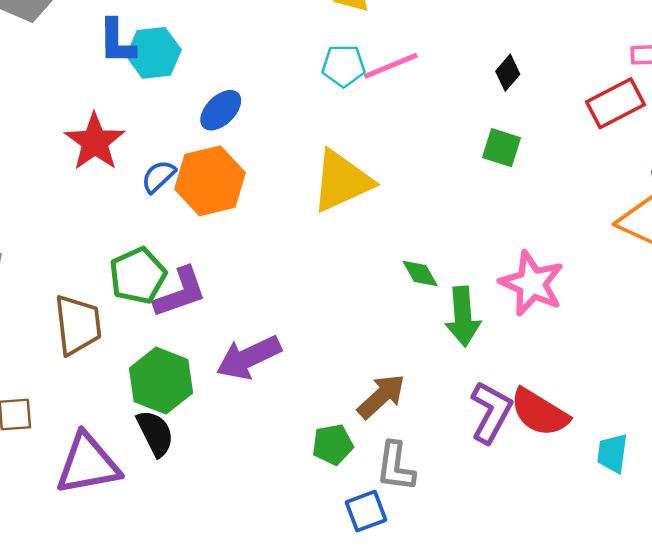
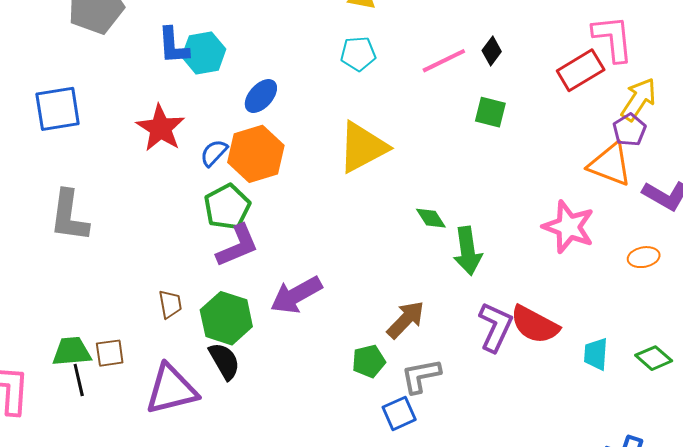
pink line: (391, 66) -> (444, 61), moved
green pentagon: (138, 276) -> (227, 207), moved
pink star: (532, 283) -> (569, 227), moved
brown trapezoid: (78, 325) -> (170, 304), moved, size x0.6
gray L-shape: (396, 467) -> (421, 376), turned 75

